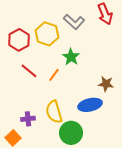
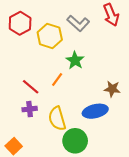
red hexagon: (19, 40) -> (20, 23), moved
red line: (29, 71) -> (31, 87), moved
purple cross: (28, 119) -> (30, 109), moved

